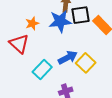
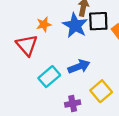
blue star: (60, 21) -> (75, 25), turned 30
yellow square: (86, 63) -> (101, 91), moved

